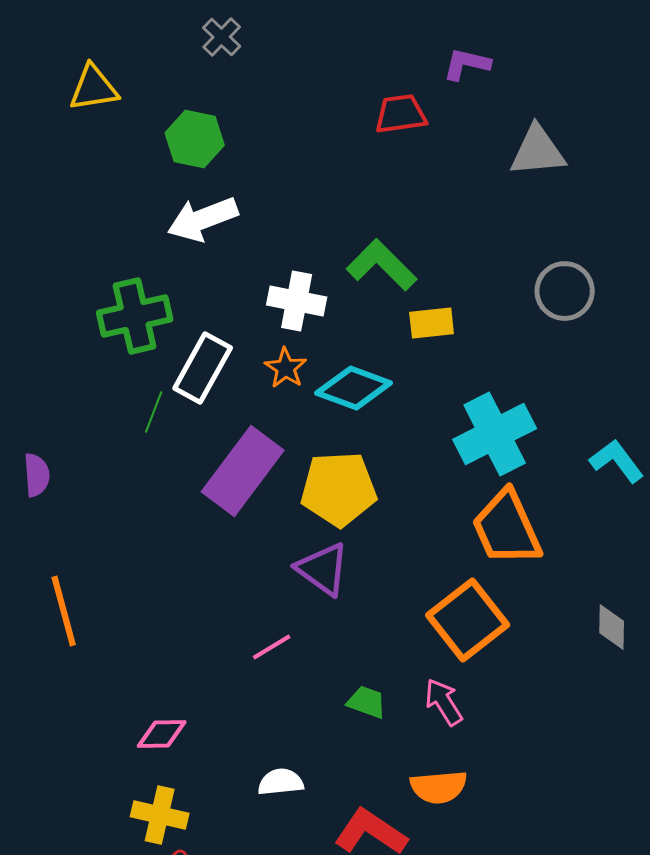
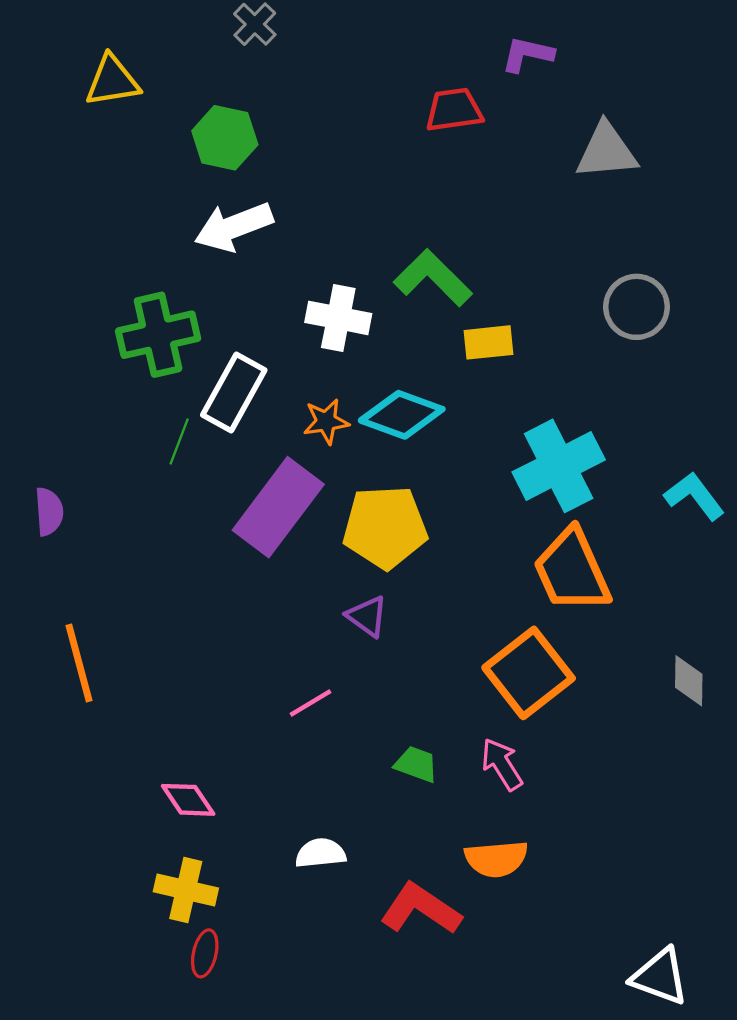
orange star: (286, 368) -> (326, 421), moved, turned 30
purple triangle: (323, 569) -> (367, 616), size x0.7
pink diamond: (162, 734) -> (188, 800), turned 57

